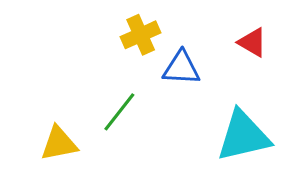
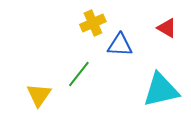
yellow triangle: (59, 144) -> (39, 95), turned -44

